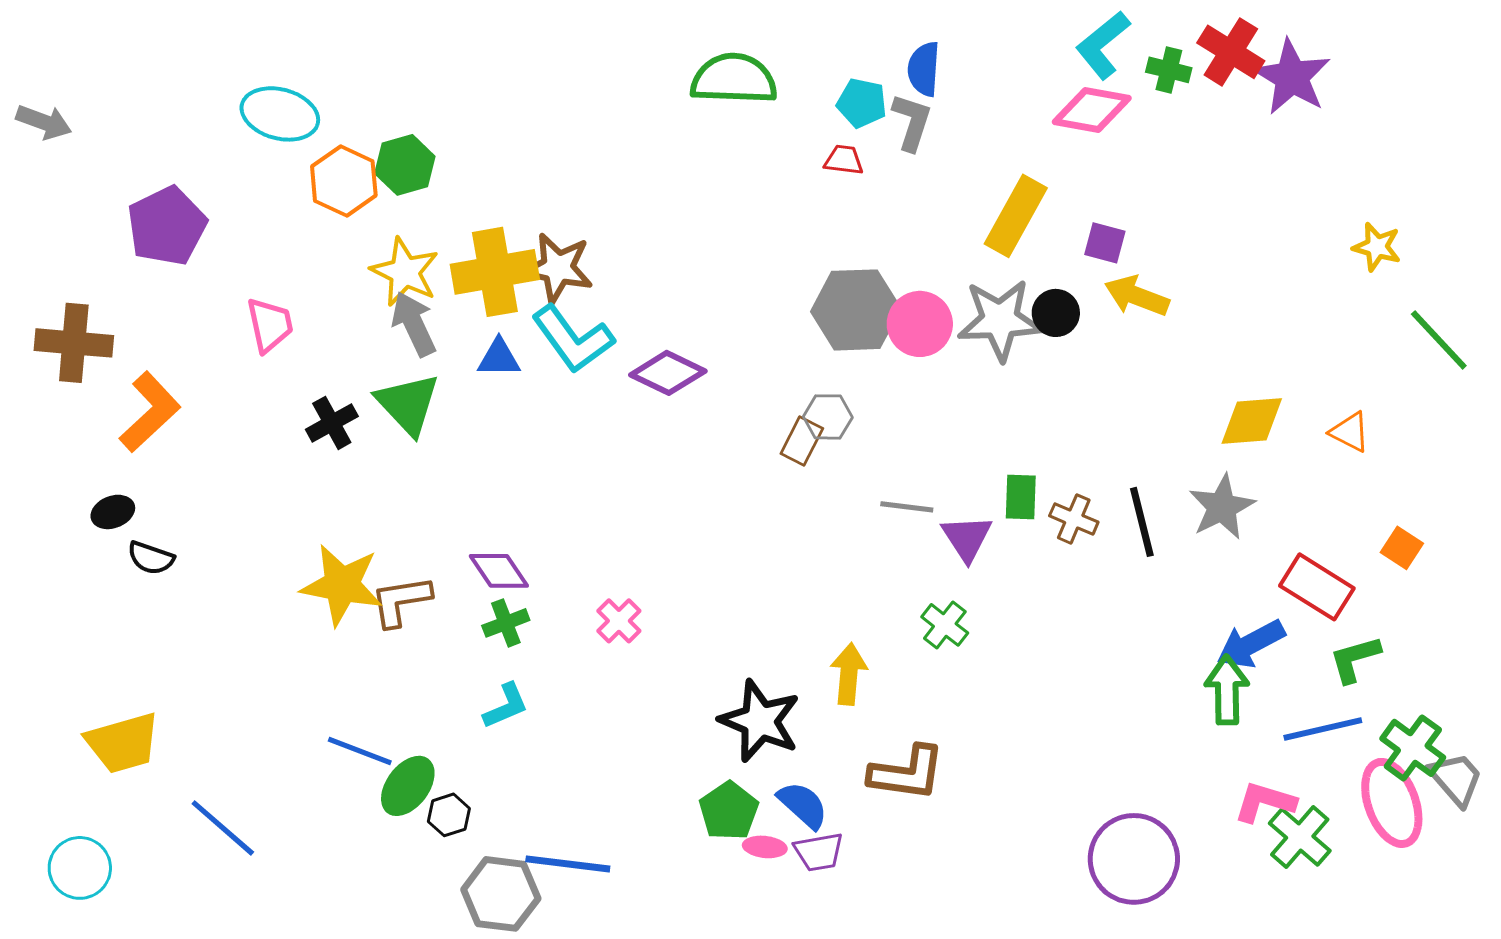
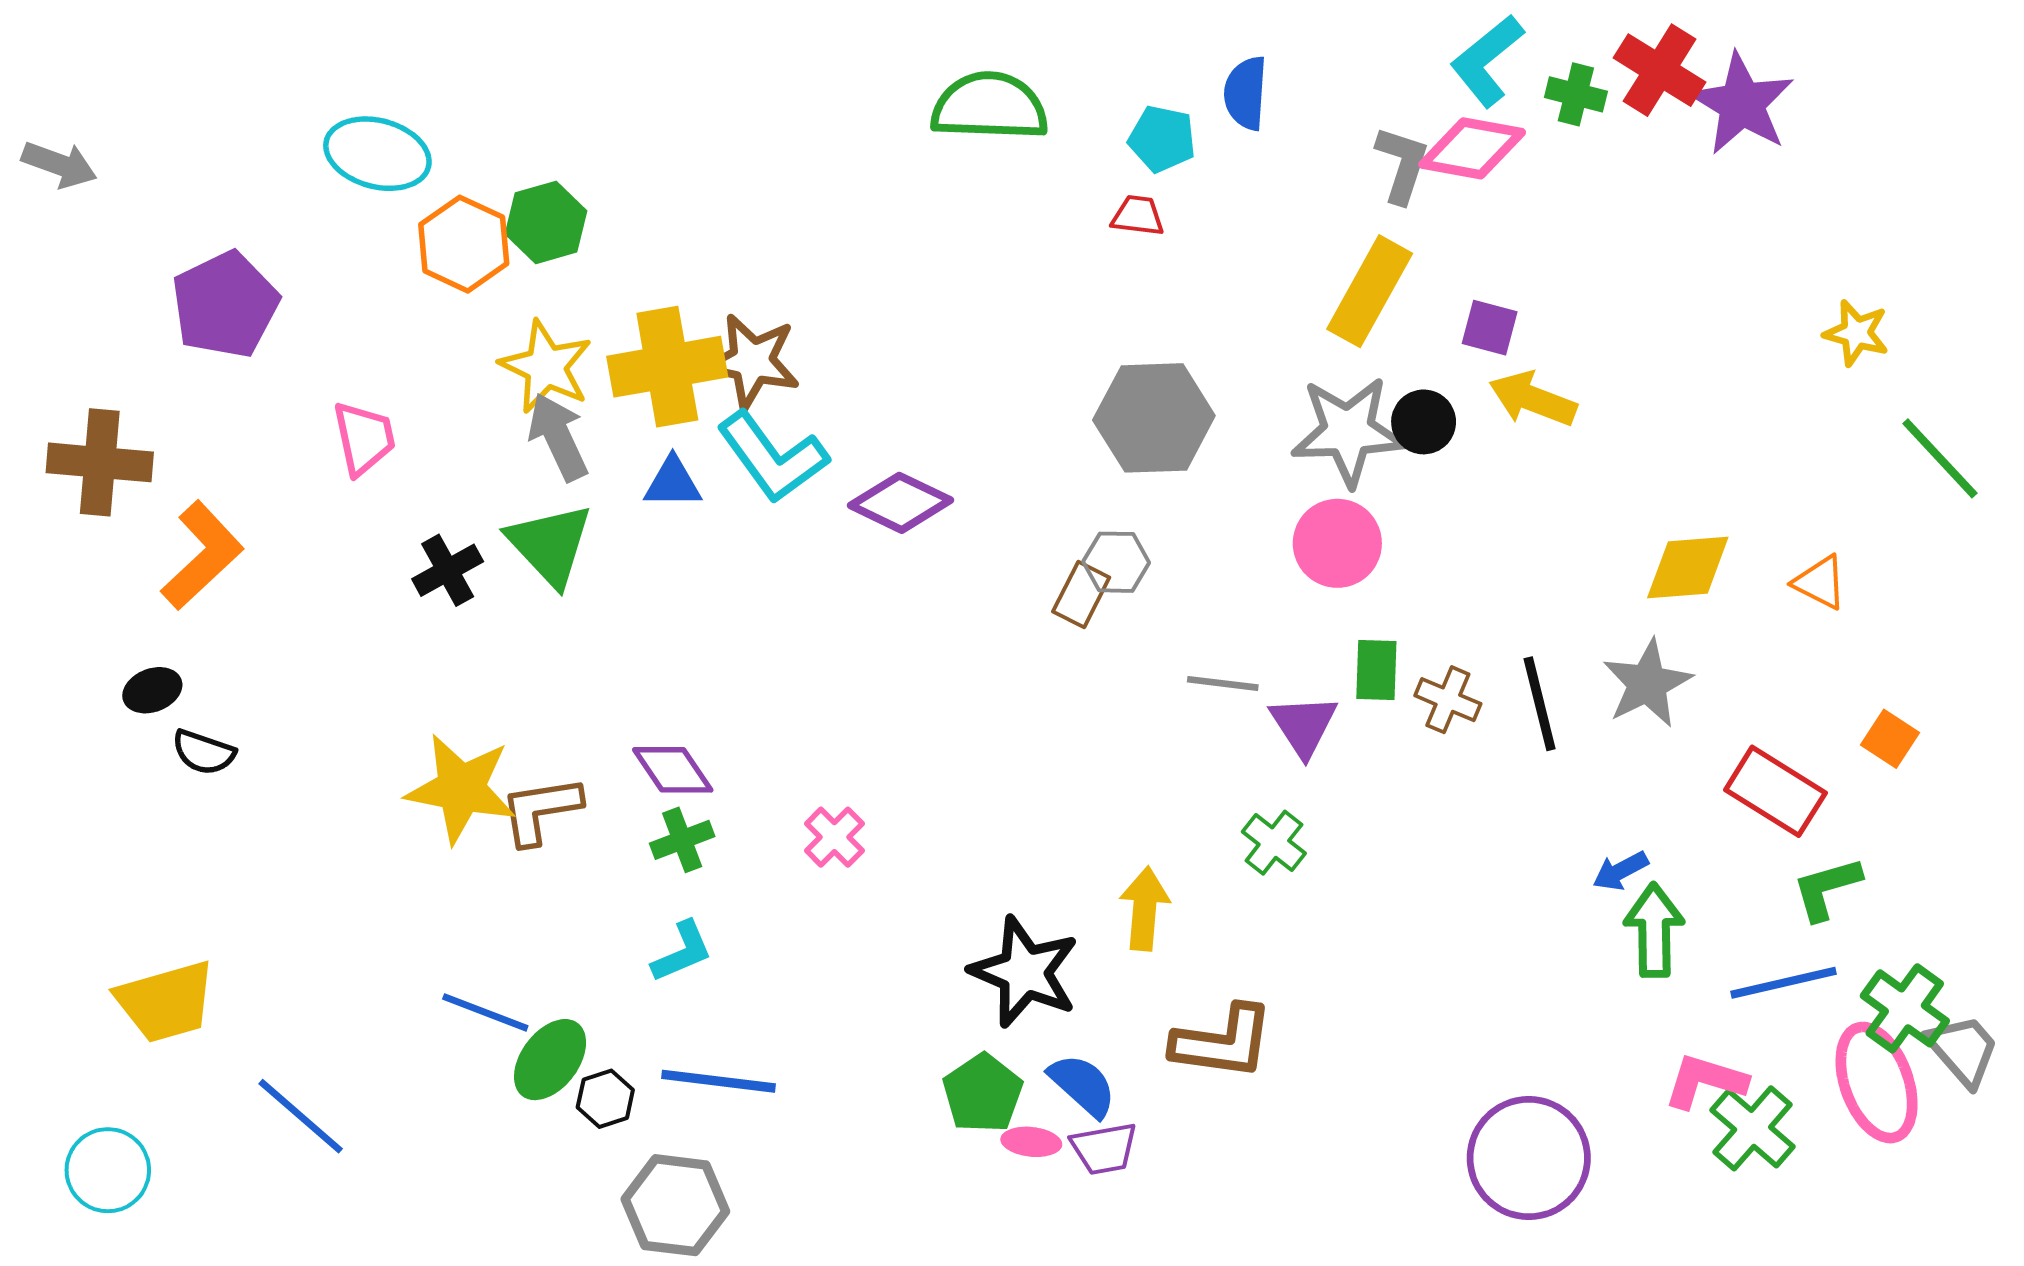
gray L-shape: (912, 122) -> (1402, 164), moved
pink circle: (920, 324) -> (1337, 543), moved
blue arrow: (1251, 644) -> (1620, 871), moved, size x0.6
blue line: (568, 864) -> (719, 1081), moved

